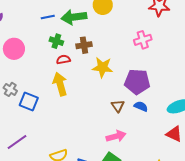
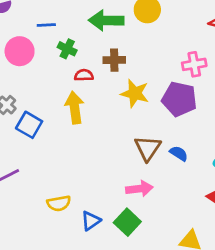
blue line: (48, 17) -> (46, 25), moved
green cross: (56, 41) -> (67, 49), moved
purple pentagon: (137, 82) -> (179, 99), moved
brown triangle: (118, 106) -> (148, 148), size x1.5

